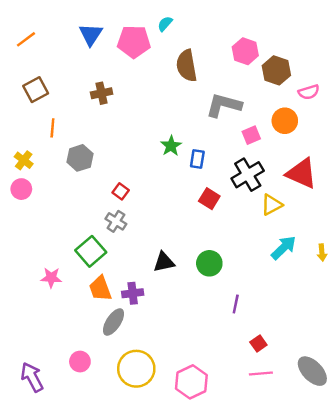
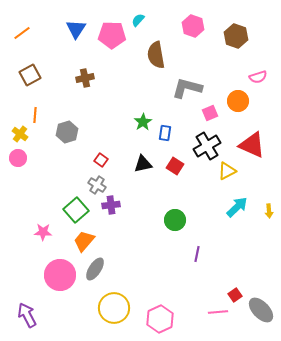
pink hexagon: (245, 51) -> (193, 26), moved
brown hexagon: (276, 70) -> (236, 36), moved
orange line: (52, 128) -> (35, 115), moved
black triangle: (164, 262) -> (143, 164), moved
orange trapezoid: (100, 288) -> (84, 241), turned 60
purple cross: (133, 293) -> (111, 205), moved
red square: (258, 344) -> (235, 295), moved
pink circle: (80, 362) -> (60, 275), moved, size x1.8

